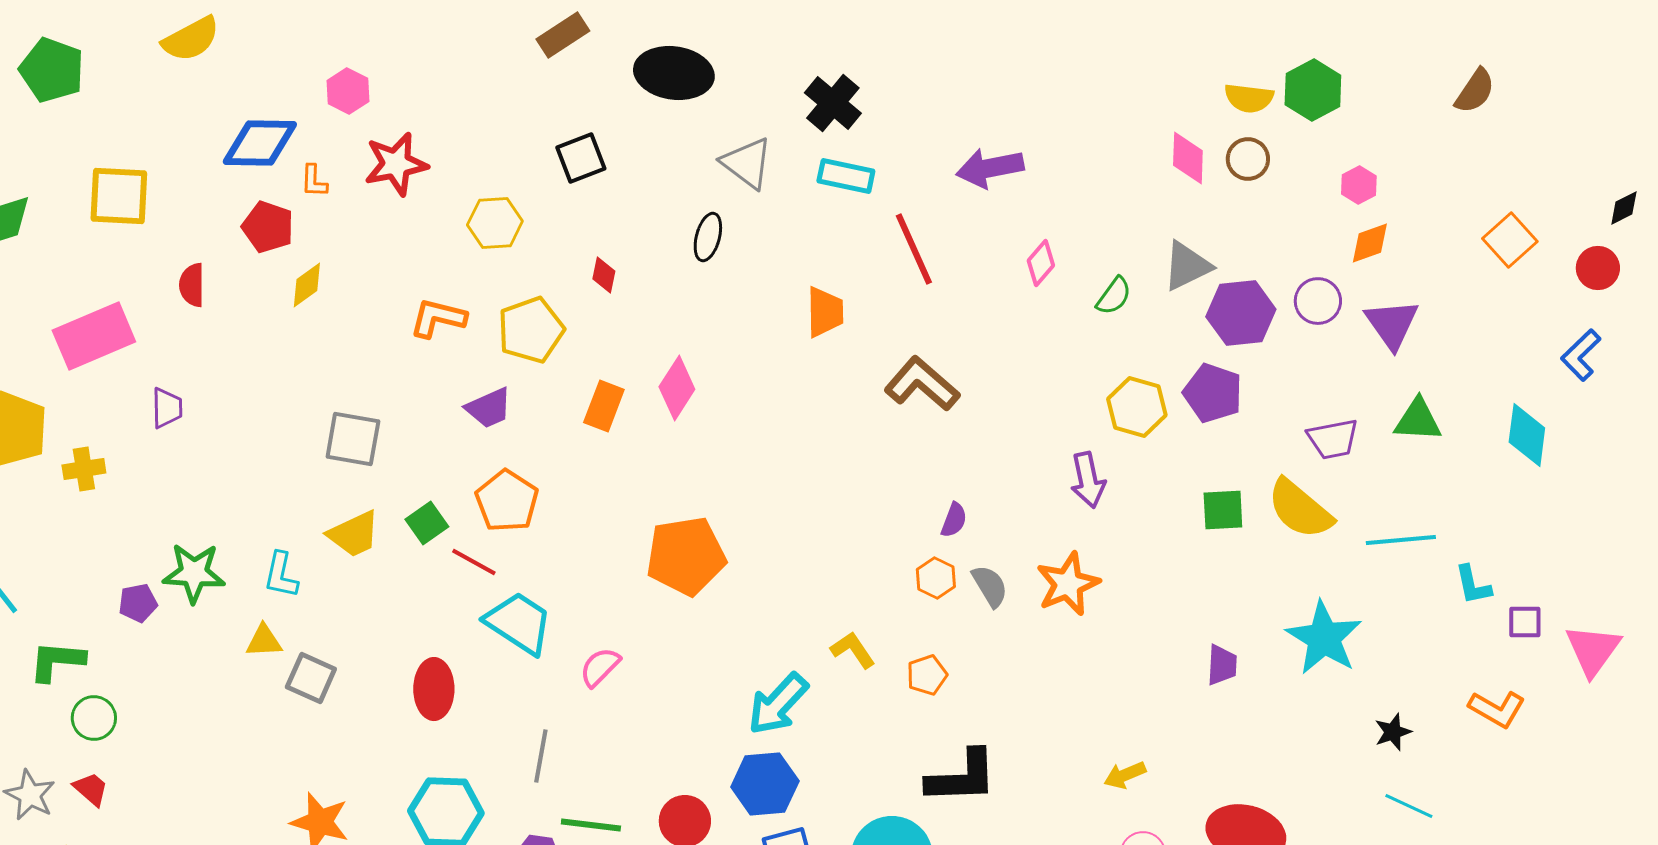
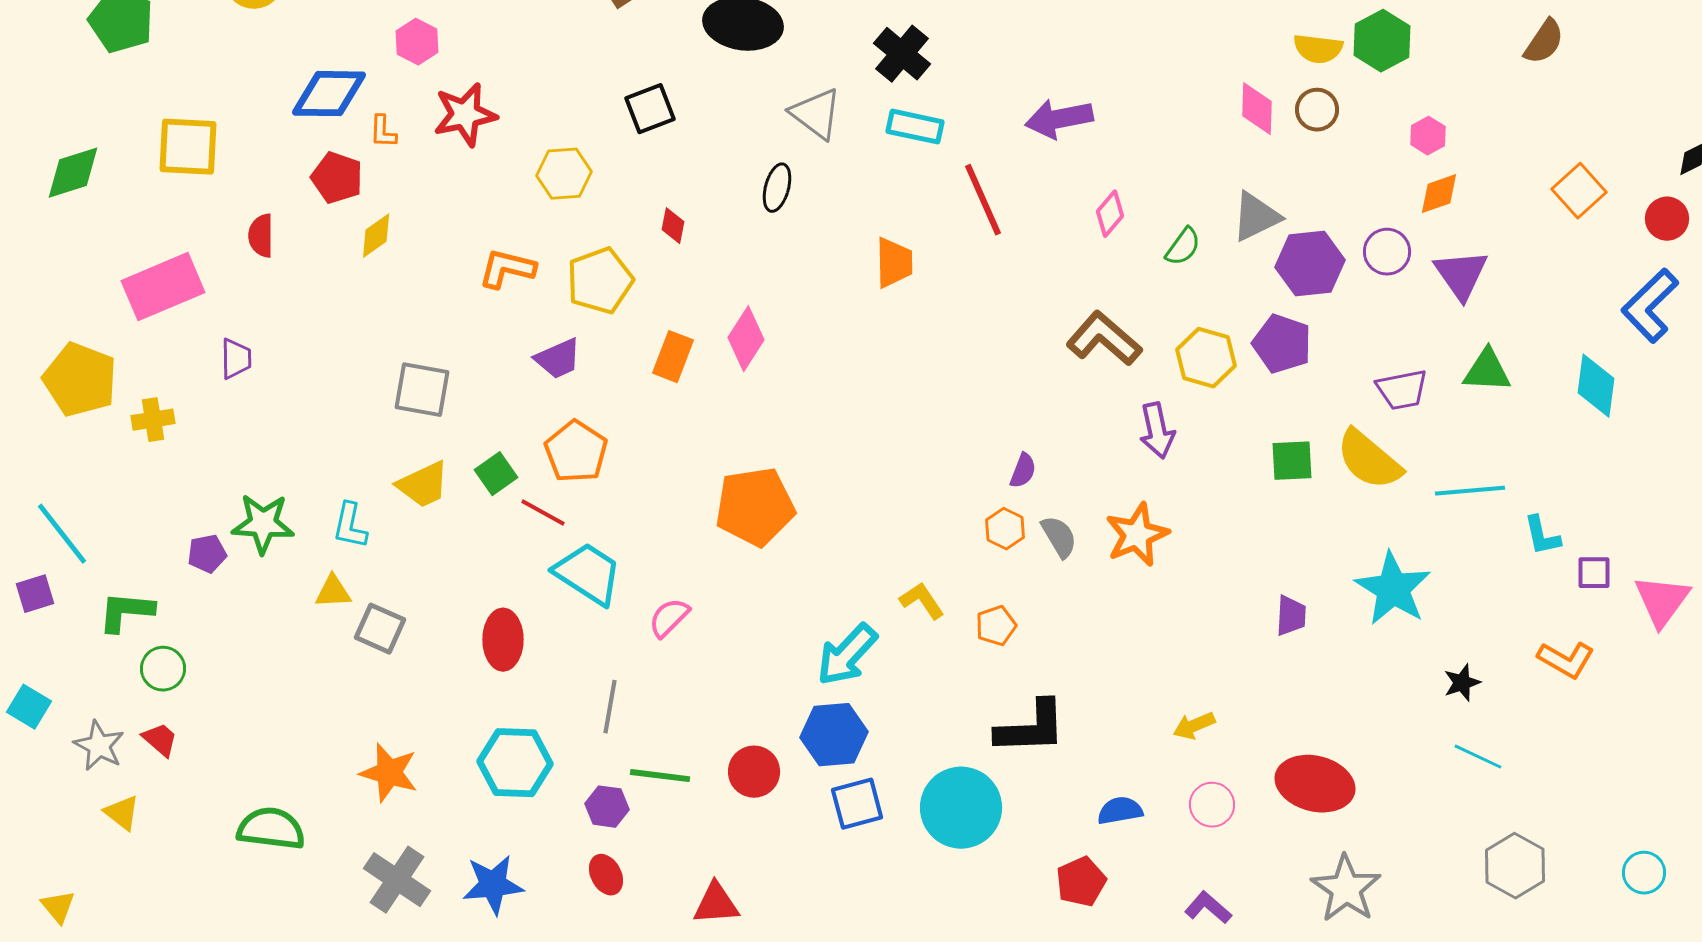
blue L-shape: (1581, 355) -> (1650, 306), size x1.4
brown L-shape: (922, 384) -> (1104, 339), moved

